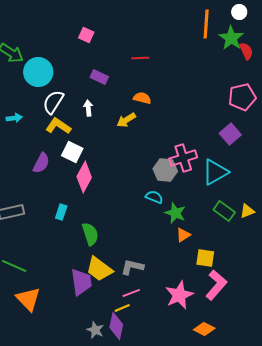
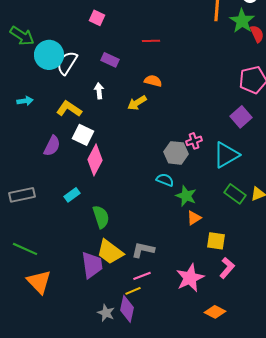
white semicircle: (53, 102) -> (67, 63), moved
pink cross: (183, 158) -> (194, 141), size x0.6
cyan rectangle: (61, 212) -> (72, 195), turned 35
pink L-shape: (216, 285) -> (227, 268), size x0.7

